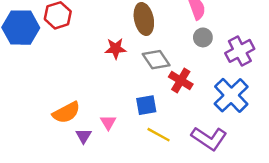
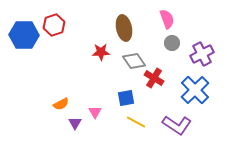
orange semicircle: (66, 113) -> (61, 104), size x0.7

